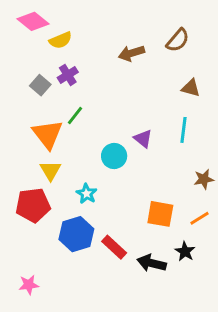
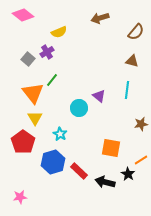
yellow semicircle: (61, 40) -> (59, 32), moved
brown semicircle: (178, 40) -> (136, 32), moved
brown arrow: (131, 53) -> (100, 18), moved
red pentagon: (33, 205) -> (23, 142), turned -30
orange line: (199, 218) -> (141, 160), moved

